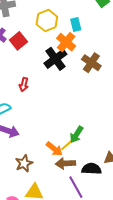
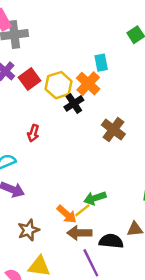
yellow hexagon: (47, 21) -> (59, 85), moved
black cross: (55, 59) -> (74, 103), size x0.7
brown cross: (91, 63) -> (113, 130), moved
green arrow: (76, 135) -> (95, 198), turned 36

